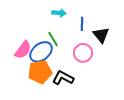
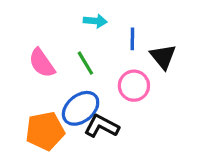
pink semicircle: (23, 50) -> (42, 63), moved, turned 108
blue ellipse: (41, 52) -> (81, 108), moved
orange pentagon: (40, 72) -> (45, 131), moved

